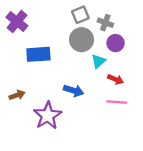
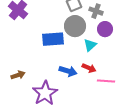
blue rectangle: (38, 54) -> (53, 39), moved
red arrow: (116, 79) -> (89, 68), moved

